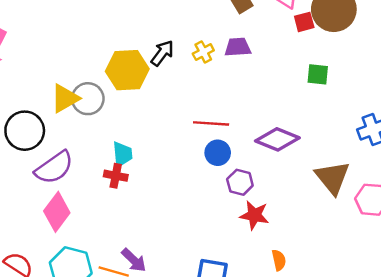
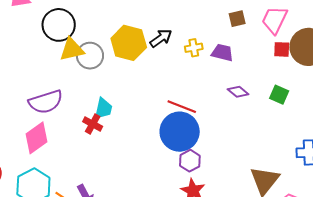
black circle: (25, 131) -> (59, 25), moved
purple diamond: (277, 139) -> (238, 92), moved, size x0.6
blue circle: (218, 153) -> (180, 132), size x1.8

